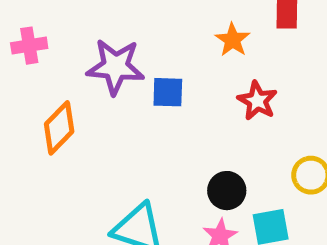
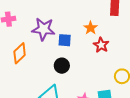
orange star: (233, 40) -> (91, 28), moved
black circle: (227, 191) -> (62, 66), moved

